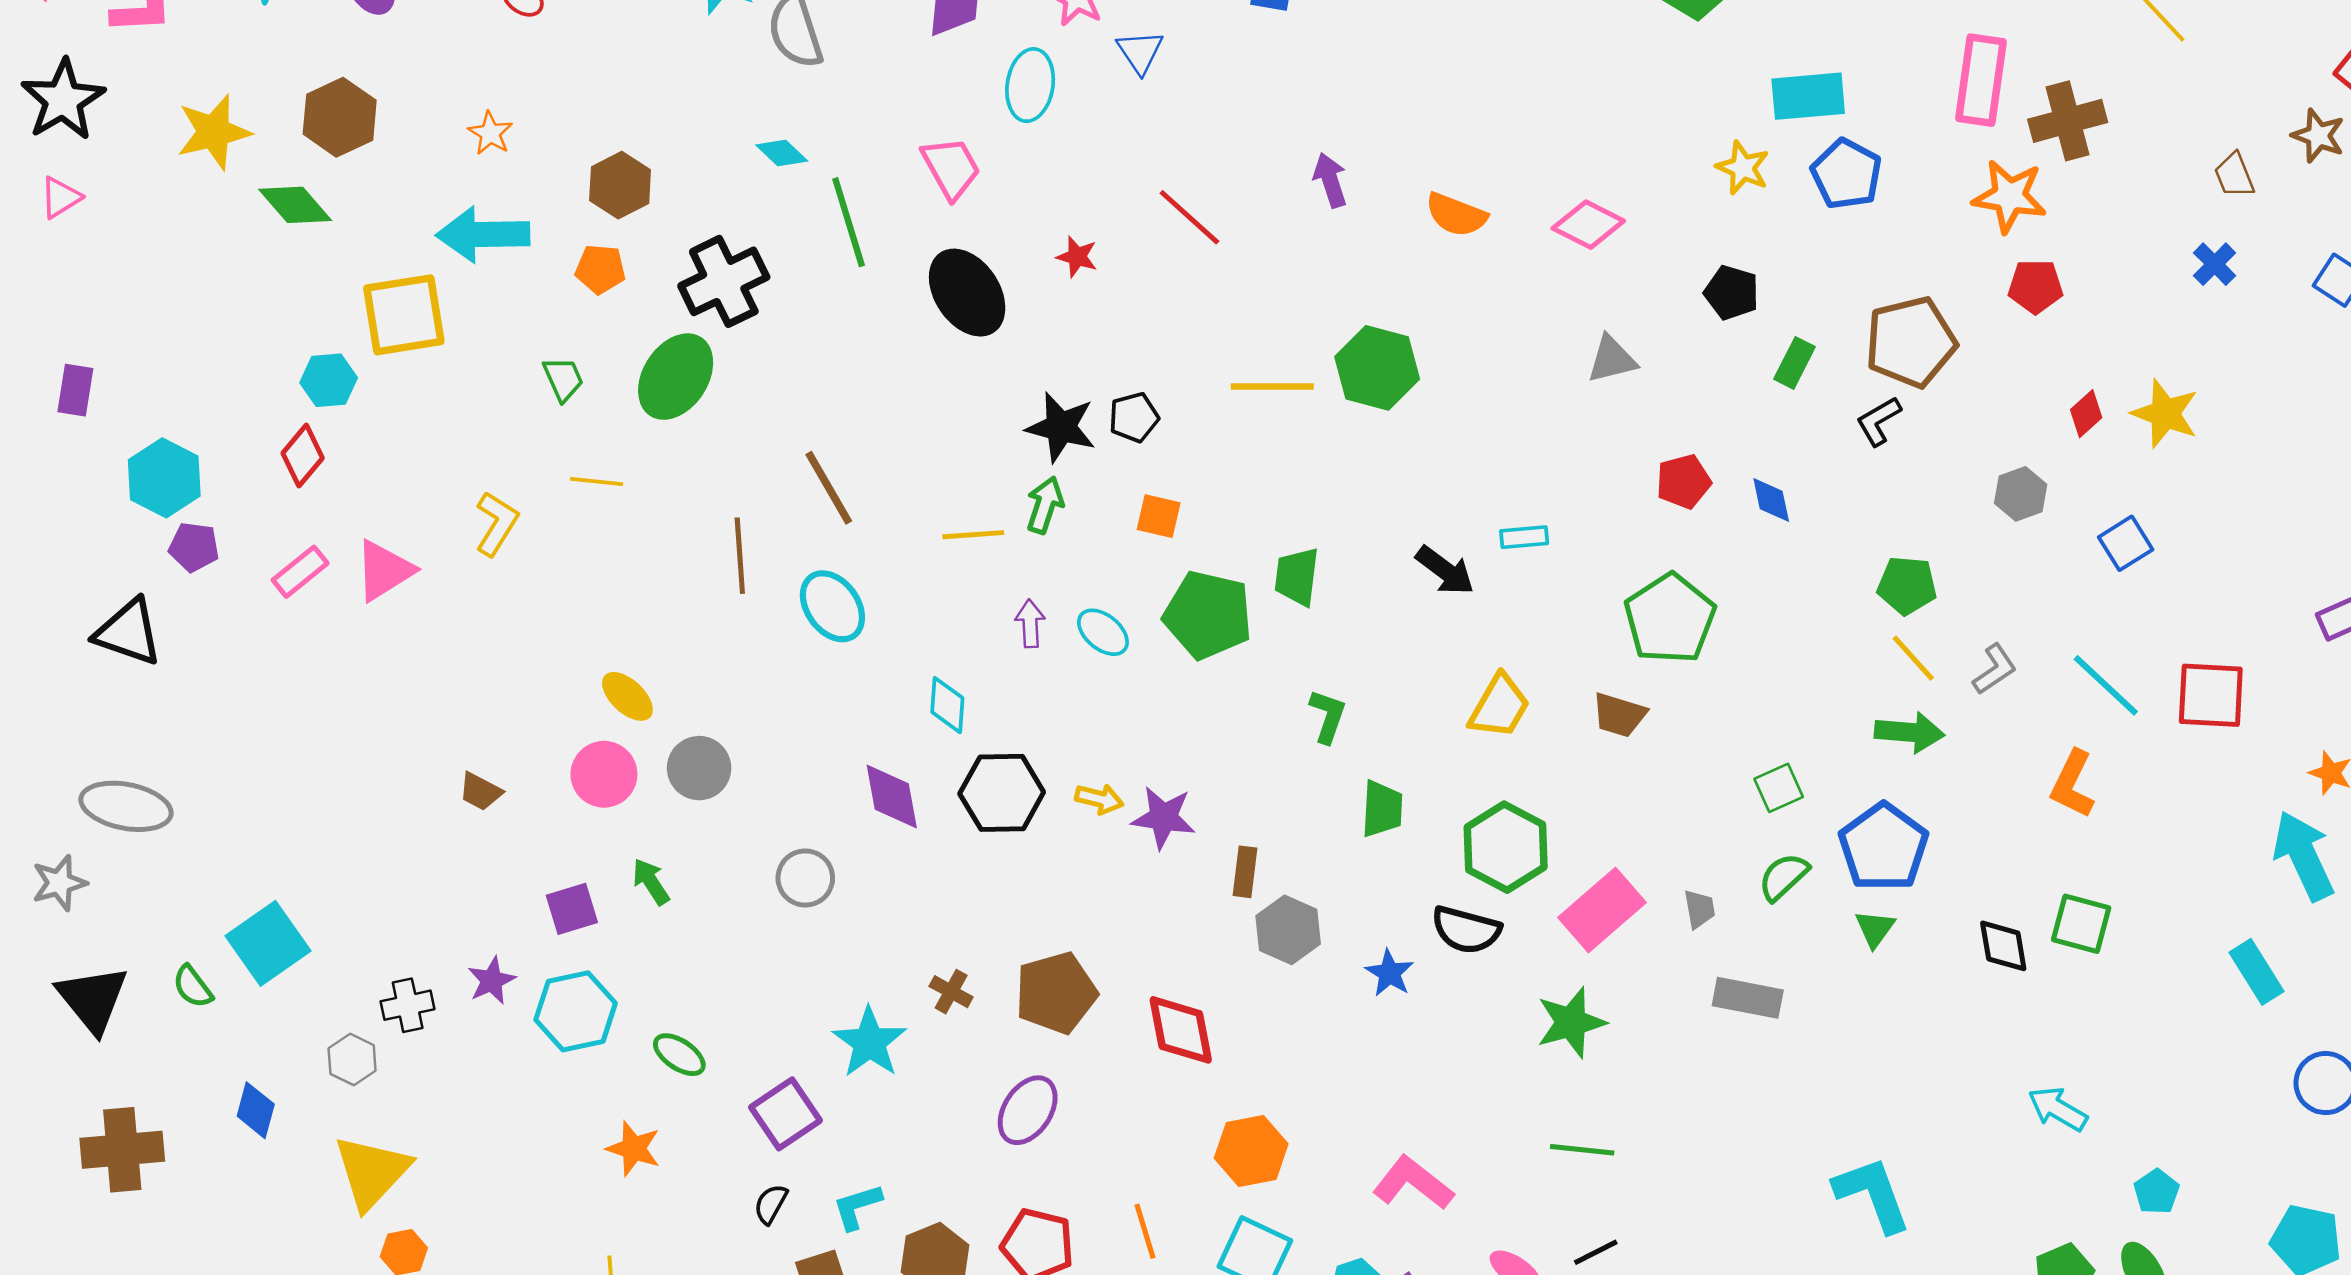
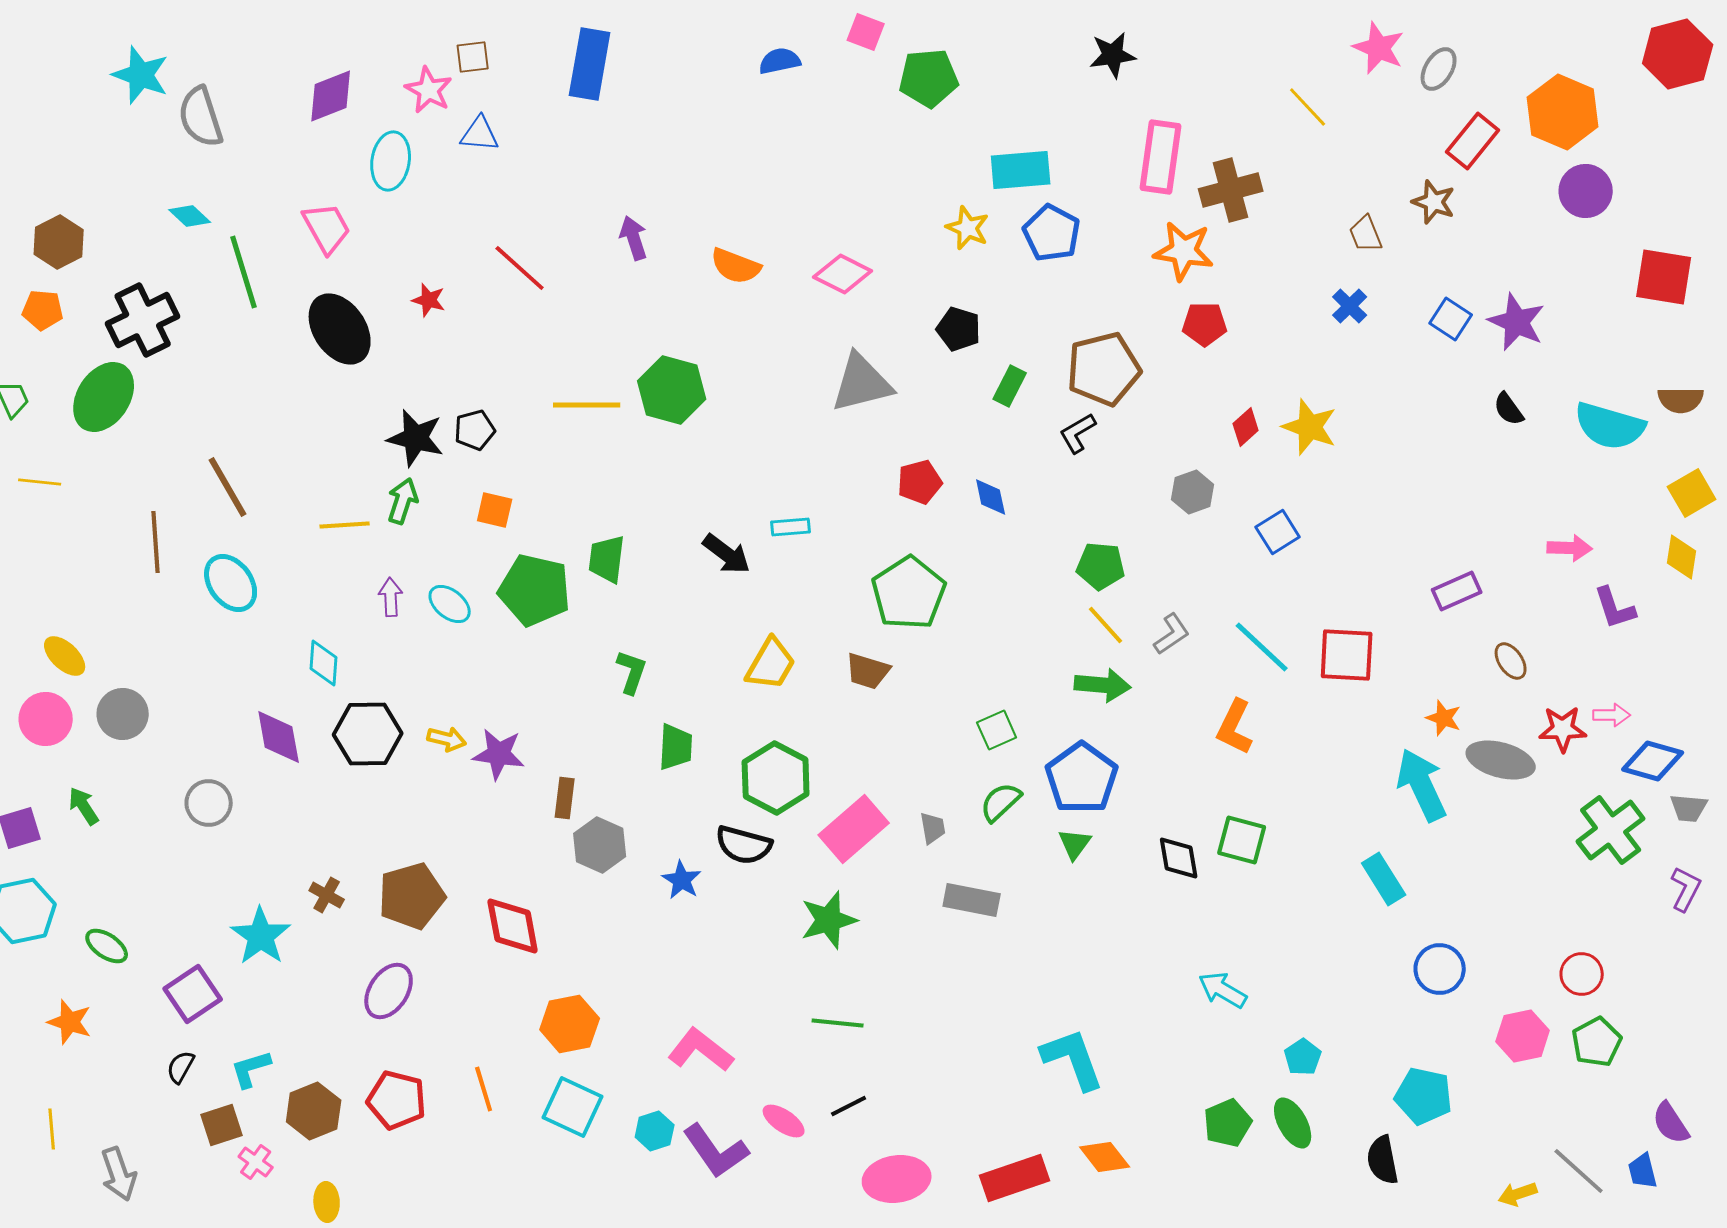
blue triangle: (1140, 52) -> (480, 134), turned -51
gray triangle: (1612, 359) -> (862, 383), size x1.5

